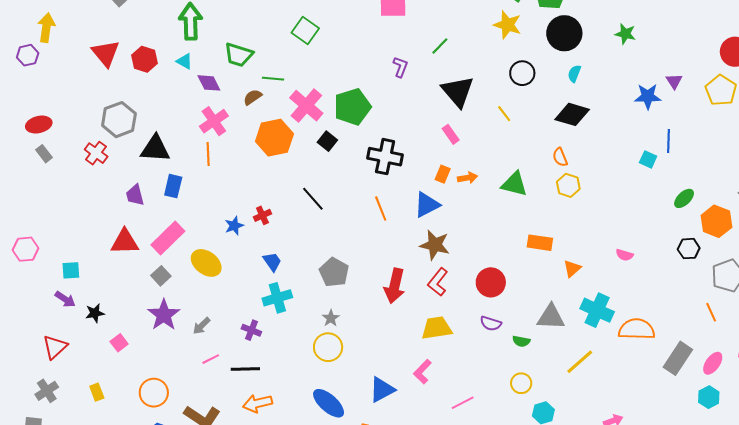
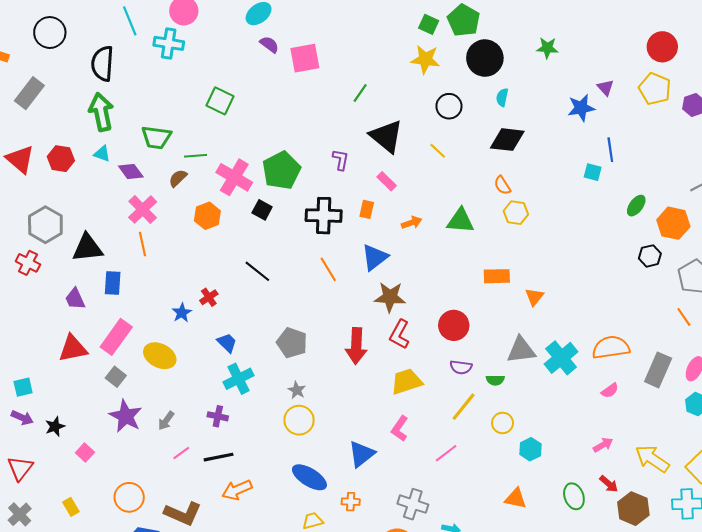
purple L-shape: (400, 67) -> (341, 160), moved
orange hexagon: (274, 138) -> (207, 216), size x0.7
orange rectangle: (443, 174) -> (367, 209), moved
pink semicircle: (625, 255) -> (610, 391), moved, turned -42
cyan cross: (597, 310) -> (561, 358), moved, turned 36
yellow line: (580, 362) -> (464, 407), moved

